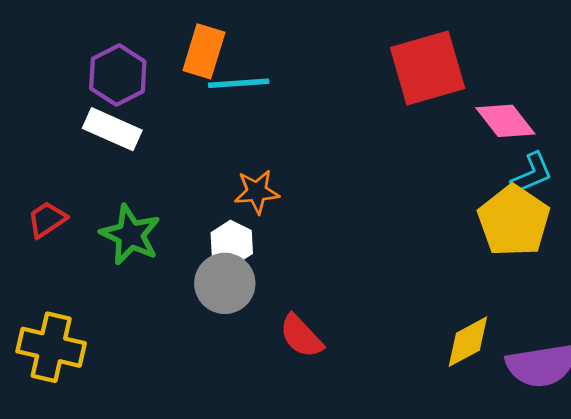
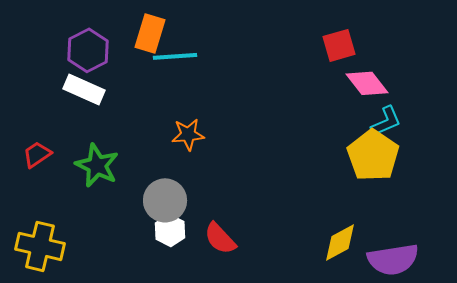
red square: (428, 68) -> (339, 45), moved, size x0.6
white hexagon: (232, 243) -> (170, 230), moved

